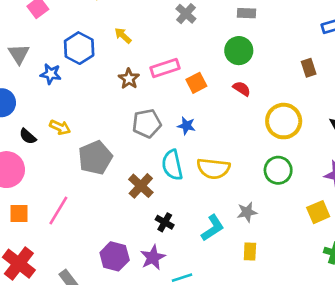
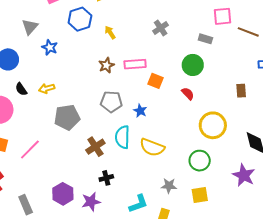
blue hexagon: (79, 48) -> (80, 19), moved
orange square: (196, 83) -> (156, 81), turned 35
yellow arrow: (60, 127) -> (47, 88), turned 126
yellow square: (318, 212) -> (200, 195), moved
black cross: (165, 222) -> (106, 178), turned 32
cyan L-shape: (213, 228) -> (138, 204), moved

